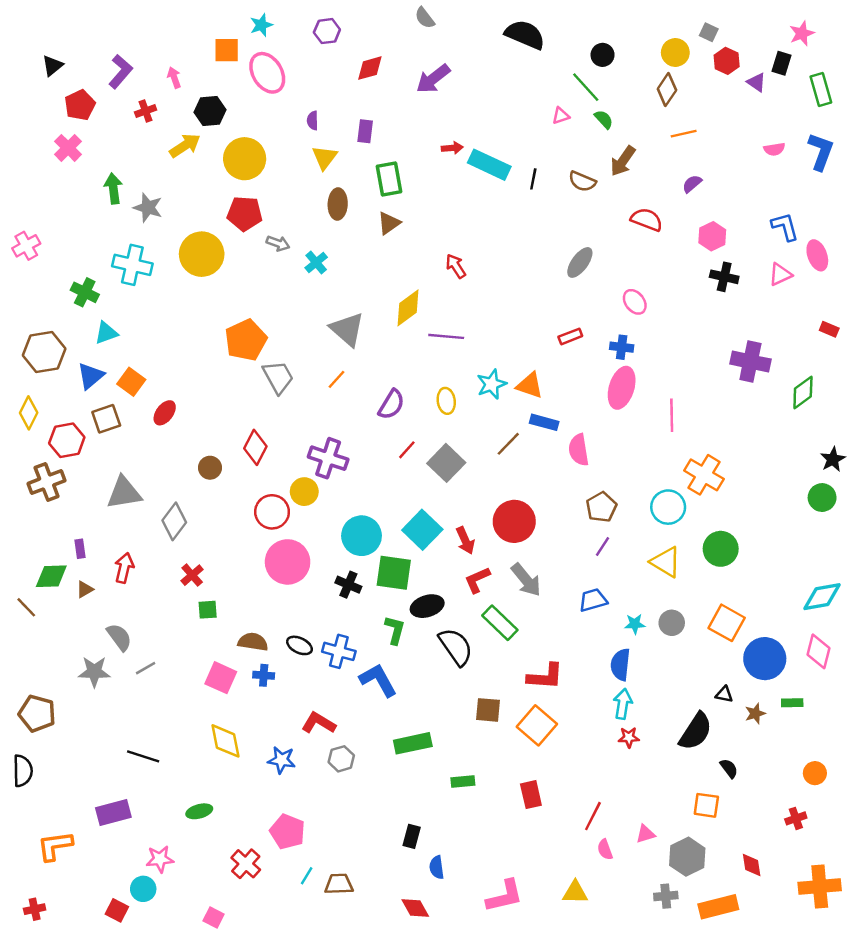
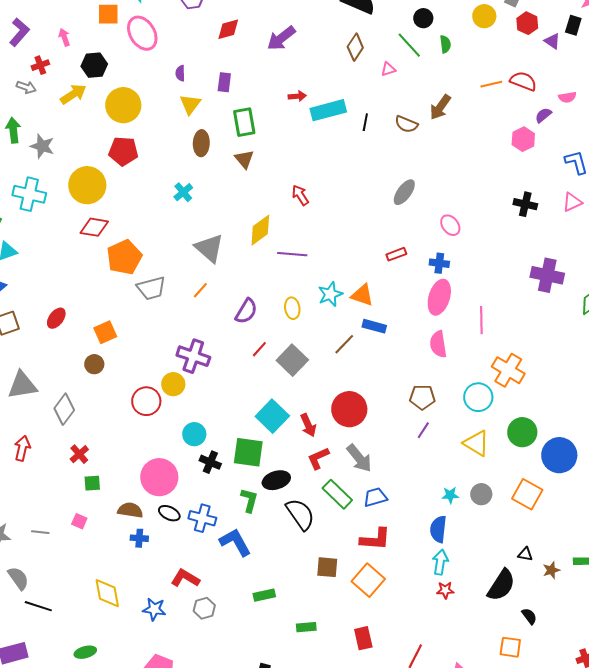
brown diamond: (667, 89) -> (355, 47), moved
green semicircle: (604, 119) -> (445, 44), moved, turned 36
cyan rectangle: (489, 165) -> (328, 110), turned -40
purple semicircle: (692, 184) -> (543, 115), moved
red semicircle: (647, 220) -> (523, 81), moved
brown triangle: (389, 223) -> (244, 159), turned -35
pink hexagon: (712, 236) -> (523, 139), moved
gray arrow: (278, 243) -> (26, 87), moved
gray trapezoid: (278, 377) -> (151, 288), turned 104
orange square: (131, 382) -> (105, 332), moved, turned 30
red diamond: (255, 447) -> (94, 227), moved, turned 72
pink semicircle: (579, 450) -> (438, 344), moved
brown pentagon: (601, 507) -> (422, 397), turned 30
cyan circle: (362, 536) -> (194, 434), moved, size x0.7
pink circle: (288, 562) -> (159, 477), moved
blue trapezoid: (593, 600) -> (375, 497), moved
gray semicircle: (119, 637) -> (18, 578), moved
blue circle: (765, 659) -> (559, 455), moved
gray line: (146, 668) -> (40, 532), turned 36
pink square: (221, 678) -> (79, 521), moved, size x0.6
green rectangle: (413, 743) -> (264, 595), size x0.7

